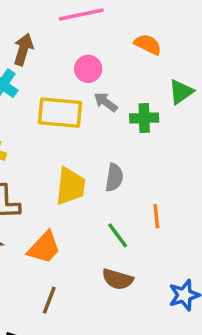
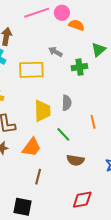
pink circle: (88, 69) -> (62, 13), moved
gray arrow: (106, 102) -> (55, 52), moved
green line: (118, 235) -> (63, 134), moved

